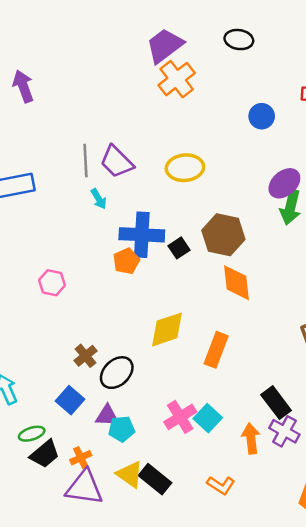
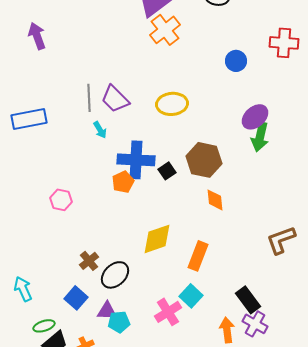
orange diamond: (237, 283) -> (215, 200), size x0.7
cyan square: (208, 418) -> (191, 296), moved

